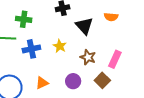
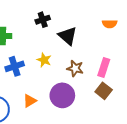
orange semicircle: (111, 17) -> (110, 24), moved
brown square: (102, 80) -> (104, 91), moved
purple circle: (73, 81) -> (62, 95), size x1.5

